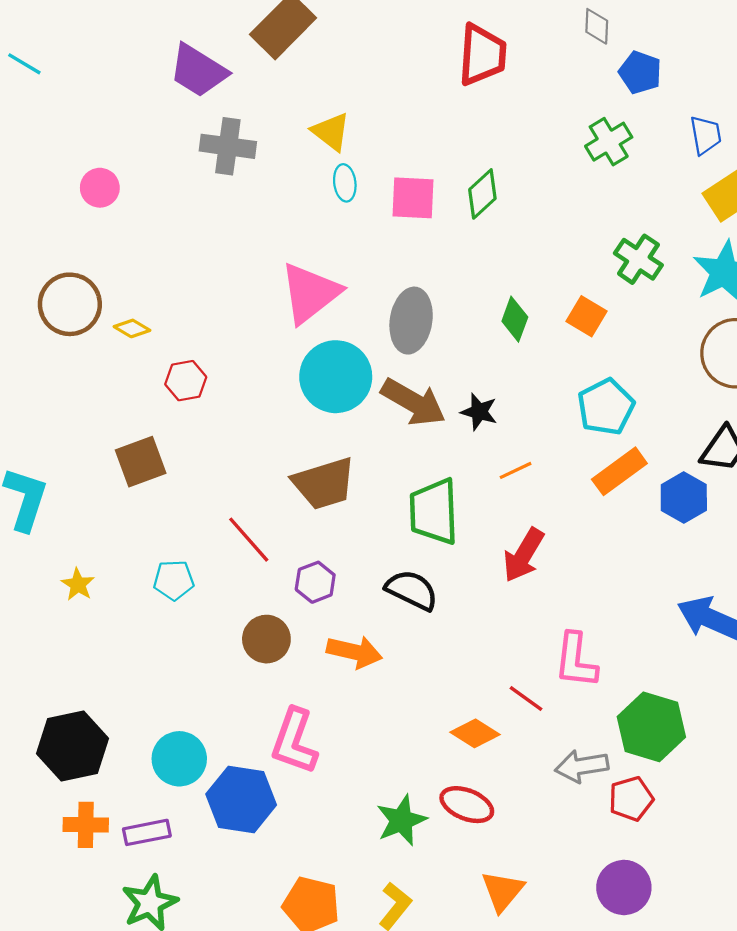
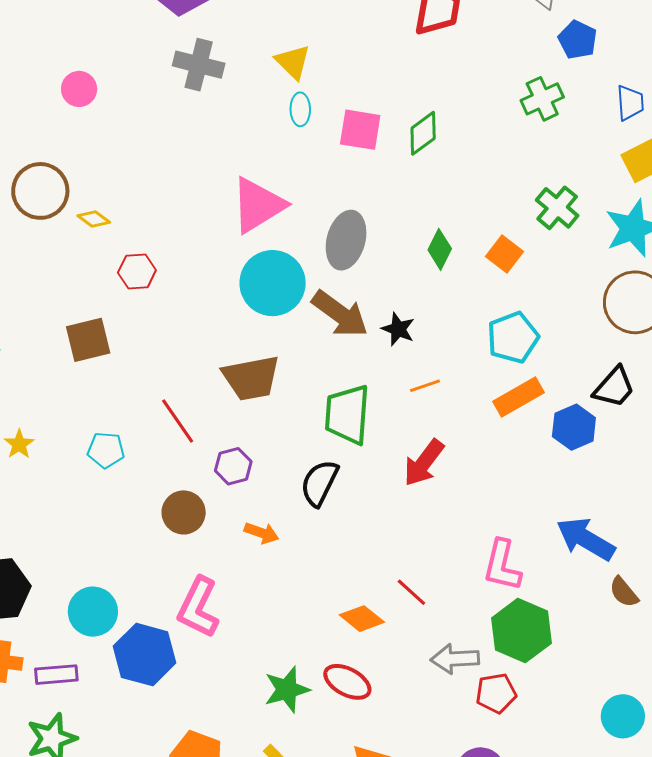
black semicircle: (412, 590) -> (319, 483), turned -96
orange arrow: (354, 652) -> (262, 533), size x0.7
pink L-shape: (576, 660) -> (502, 565), moved

